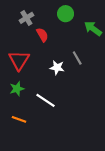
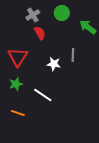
gray cross: (26, 18) -> (33, 15), moved
gray line: (77, 58) -> (73, 55), turned 32

